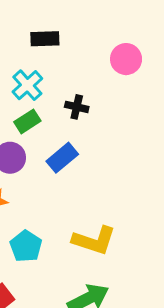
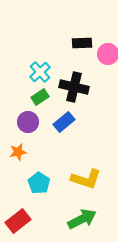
black rectangle: (45, 39) -> (82, 43), moved
black cross: (77, 107) -> (74, 87), size x1.8

